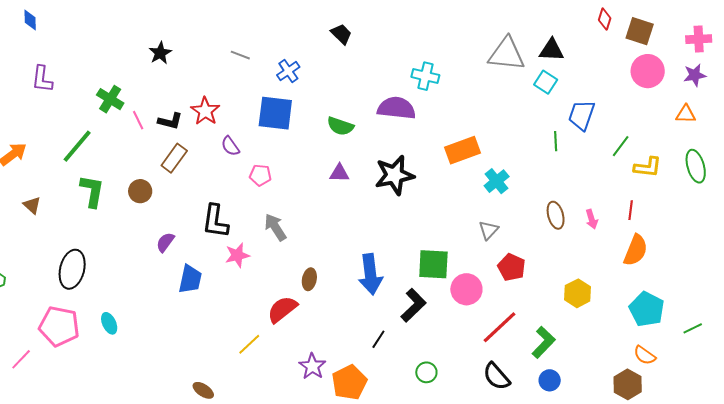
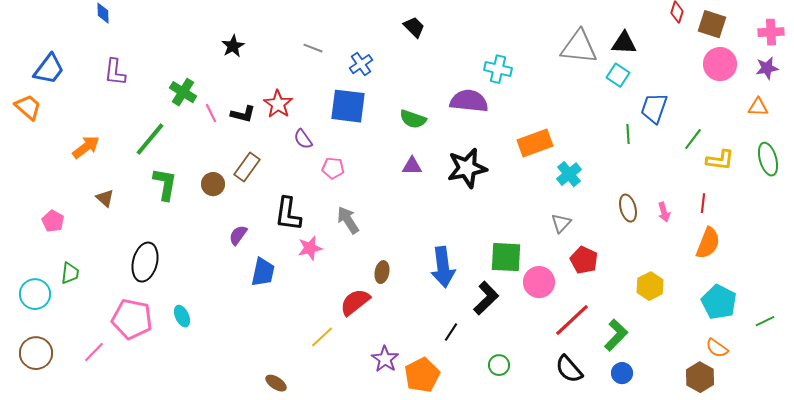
brown rectangle: (174, 158) -> (247, 167), moved

